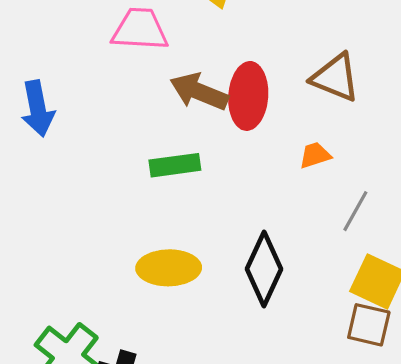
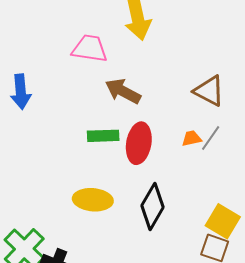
red ellipse: (248, 96) -> (139, 143), moved
gray line: (355, 211) -> (211, 138), moved

